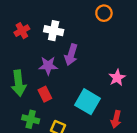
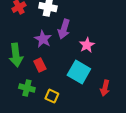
purple star: (48, 66) -> (43, 39), turned 30
pink star: (117, 78) -> (87, 45), moved

